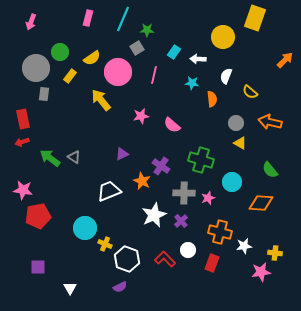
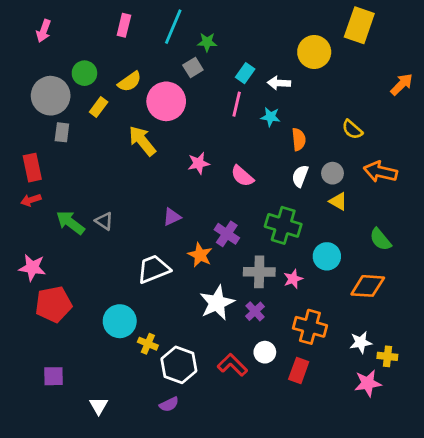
pink line: (154, 75) -> (237, 104), moved
white semicircle: (226, 76) -> (300, 176), moved
white star: (244, 246) -> (361, 342), moved

